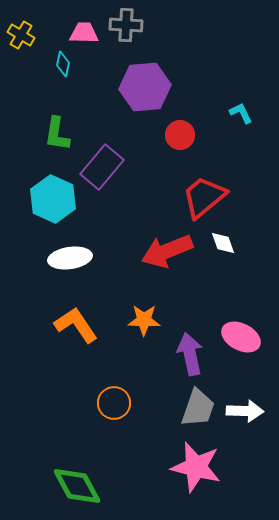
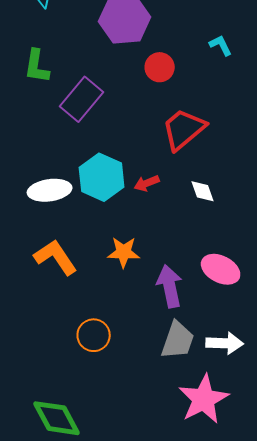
cyan hexagon: (53, 199) -> (102, 177), moved
white diamond: (223, 243) -> (203, 191), moved
red arrow: (167, 251) -> (147, 183), size x0.5
pink star: (196, 467) -> (204, 399), moved, turned 30

